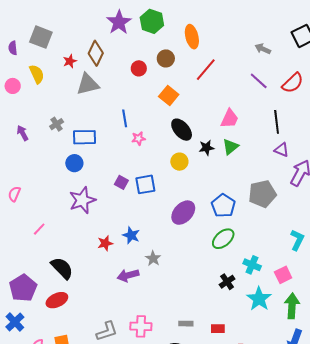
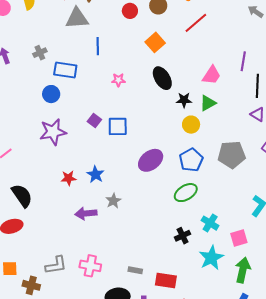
purple line: (259, 81) -> (243, 61), moved, turned 48
blue line: (125, 118) -> (98, 46), moved
yellow circle: (179, 162) -> (191, 125), moved
red rectangle: (218, 329) -> (166, 281), size x1.5

